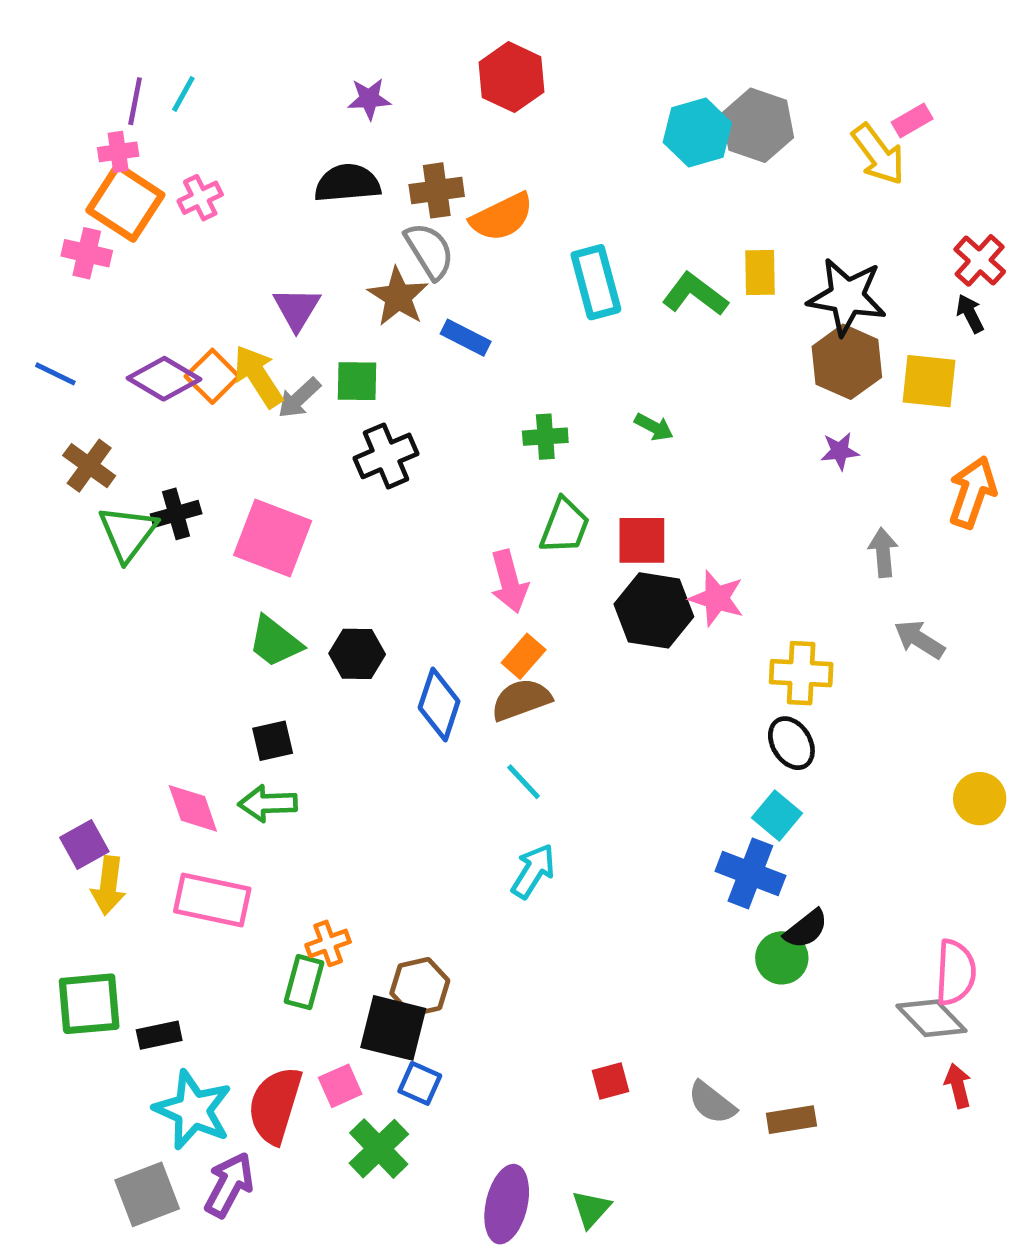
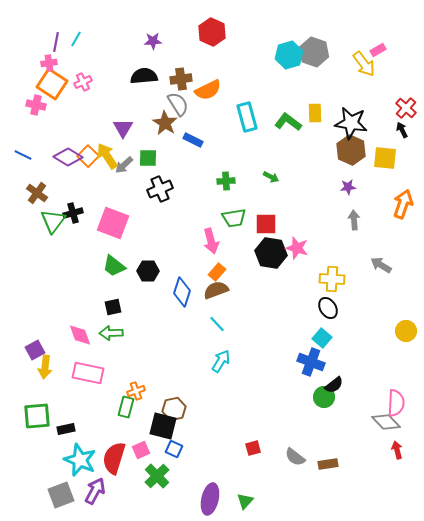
green trapezoid: (565, 526) -> (234, 218), turned 60
gray arrow: (883, 552) -> (354, 220), moved

